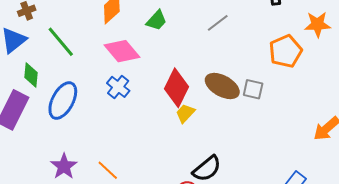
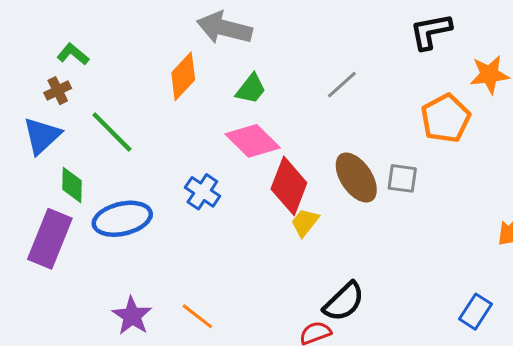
pink diamond: (122, 51) -> (253, 141), moved
brown ellipse: (222, 86) -> (356, 178), turned 32
blue ellipse: (63, 101) -> (122, 219), turned 54

